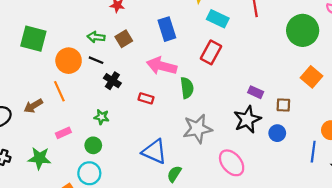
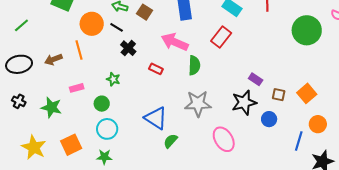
brown square: (124, 39) -> (145, 12), turned -35
orange square: (312, 77) -> (307, 93), moved
cyan circle: (89, 173) -> (107, 129), moved

